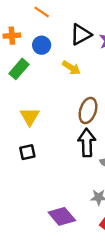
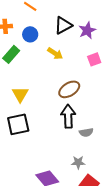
brown ellipse: (88, 111) -> (69, 89), turned 40
black square: (27, 152) -> (18, 124), size x1.6

